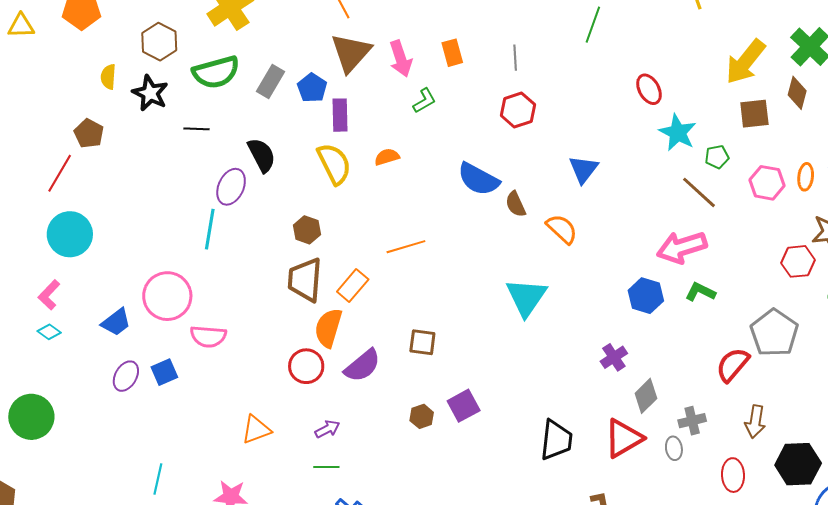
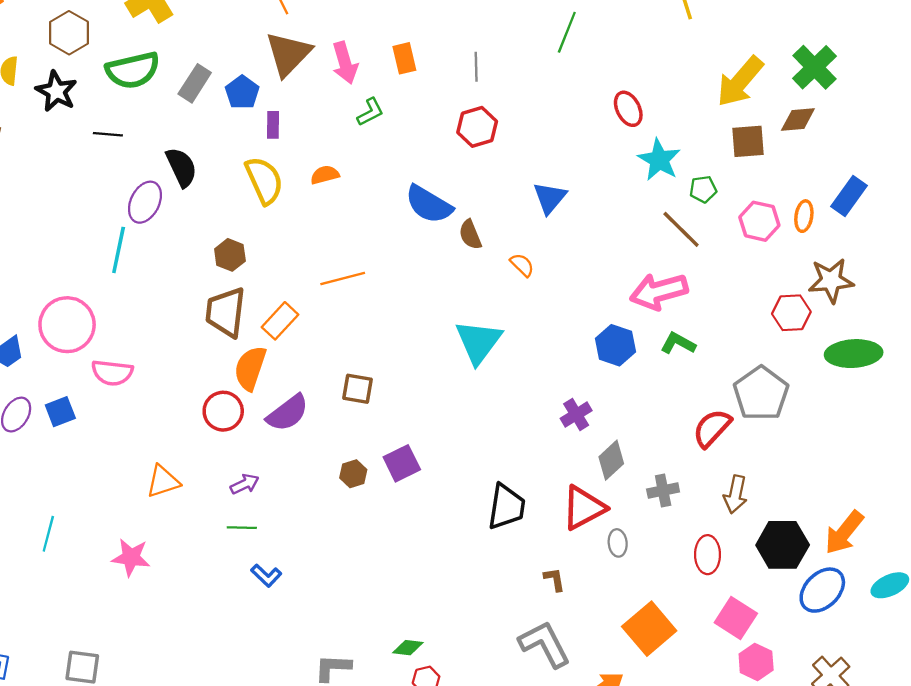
brown diamond: (797, 93) -> (798, 120), turned 68
purple rectangle: (340, 115) -> (273, 125), size x0.7
orange semicircle: (562, 229) -> (522, 265), size x0.7
gray ellipse: (674, 448) -> (618, 543), moved

